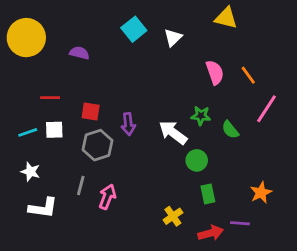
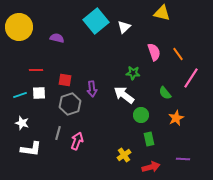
cyan square: (134, 29) -> (96, 21), size x1.4
green star: (201, 116) -> (133, 73), moved
orange star: (261, 193) -> (176, 118), moved
purple line: (240, 223) -> (183, 159), moved

